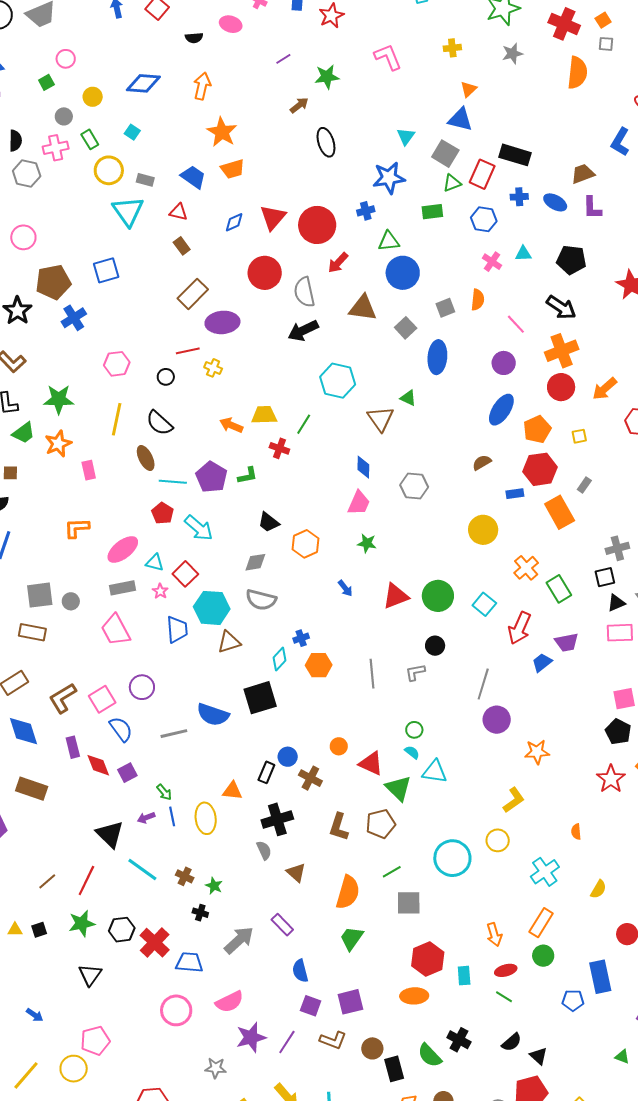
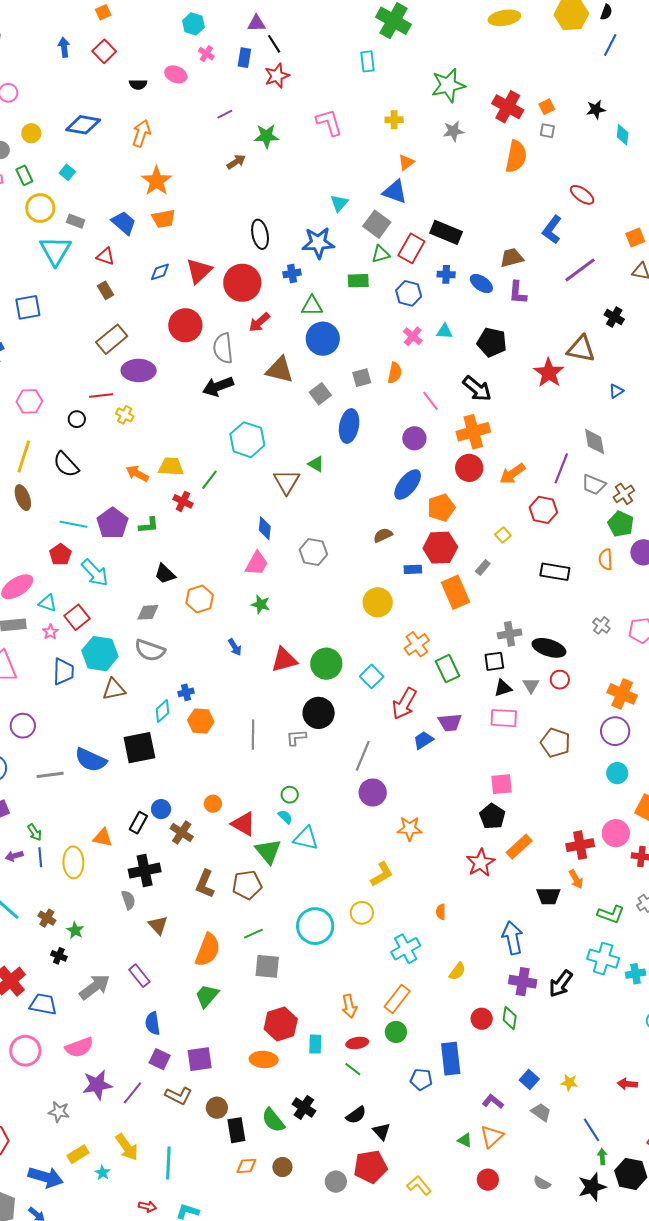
black ellipse: (326, 142) -> (260, 234), moved
yellow square: (579, 436) -> (503, 535), moved, turned -35
brown ellipse: (146, 458) -> (23, 498), moved
black circle: (435, 646) -> (319, 713), size x1.6

